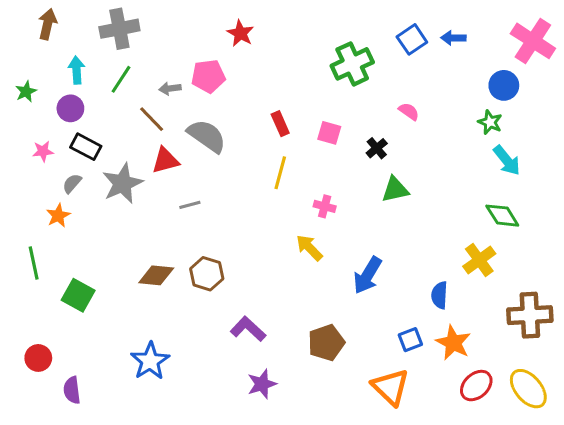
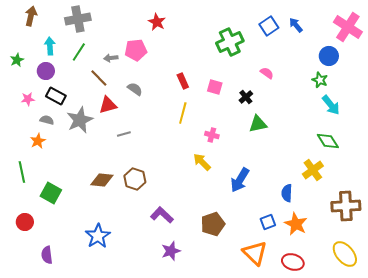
blue arrow: (453, 38) -> (296, 25), turned 49
gray semicircle: (207, 136) -> (135, 89), size x0.6
gray semicircle: (72, 183) -> (47, 120), turned 64
red circle: (38, 358) -> (25, 222), moved
red ellipse: (476, 386) -> (293, 262), moved, turned 60

